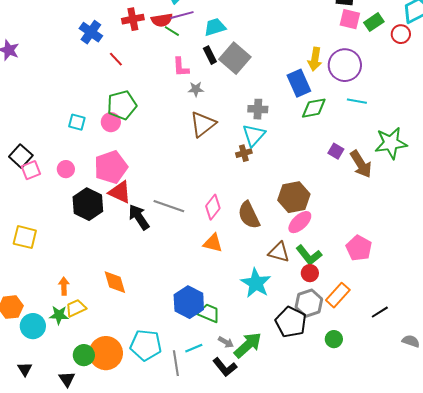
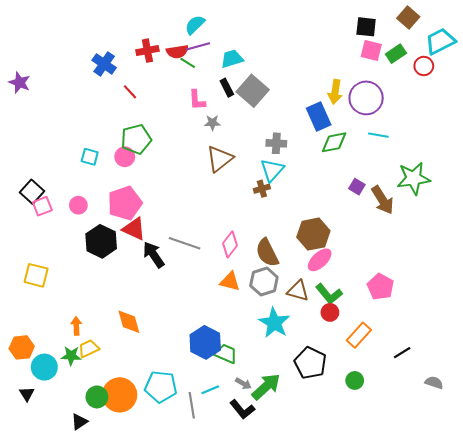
gray hexagon: (309, 303) -> (264, 281), moved
black triangle: (25, 369) -> (27, 394), moved
black triangle: (67, 379) -> (79, 422), turned 30

